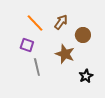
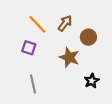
gray line: (37, 67) -> (33, 84), moved

